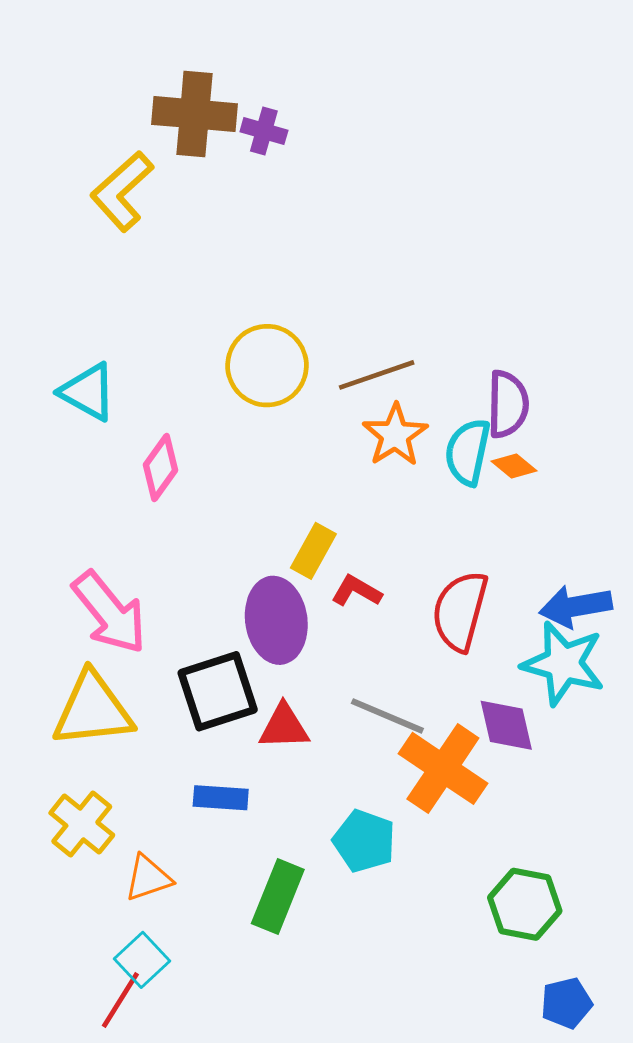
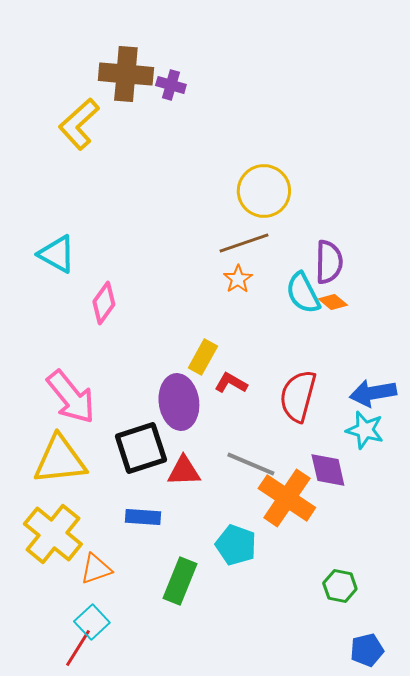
yellow circle: (267, 366) -> (264, 191), moved
orange star: (395, 435) -> (238, 279), moved, size x0.7
cyan semicircle: (468, 452) -> (303, 293), turned -39
cyan star: (563, 663) -> (365, 430), size x0.7
yellow cross: (82, 824) -> (53, 534), size x1.4
green hexagon: (525, 904) -> (340, 586), size x0.7

